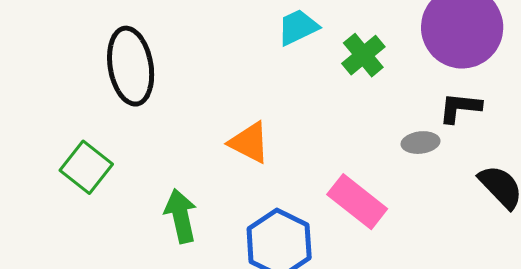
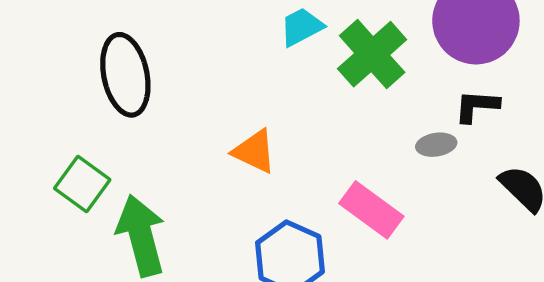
green cross: (363, 55) -> (372, 54), size x1.5
green arrow: (181, 216) -> (141, 236), moved, size x1.4

